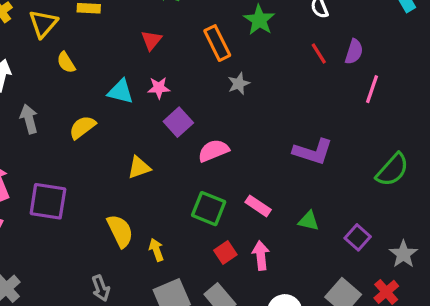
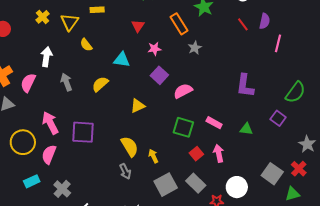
pink star: (159, 88) -> (154, 49), moved
purple L-shape: (313, 152) -> (245, 86), turned 85
purple square: (358, 237) -> (278, 118), moved
gray arrow: (101, 288) -> (125, 171), moved

